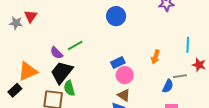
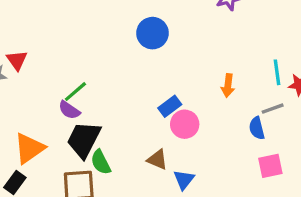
cyan line: (188, 45) -> (277, 72), moved
green line: (75, 46) -> (75, 92), moved
blue semicircle: (168, 86) -> (257, 128), turned 152
brown triangle: (124, 95) -> (157, 160), moved

